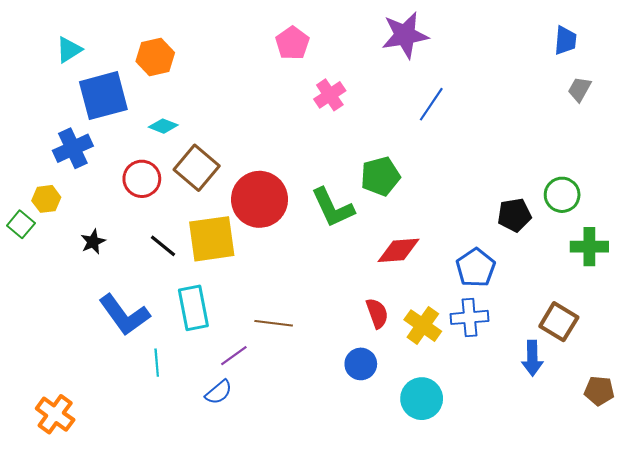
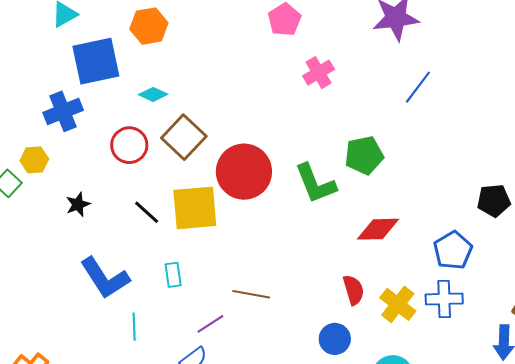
cyan rectangle: (193, 308) -> (173, 275), size x0.6

